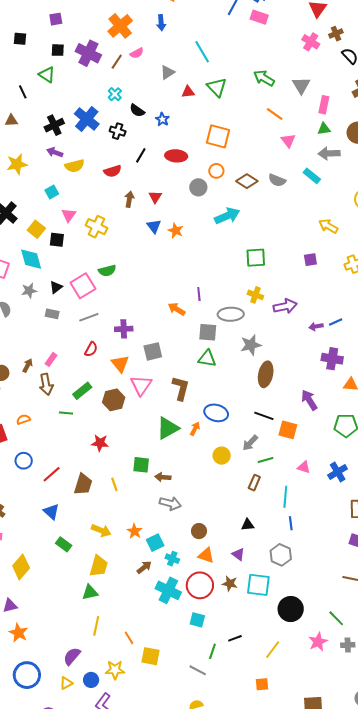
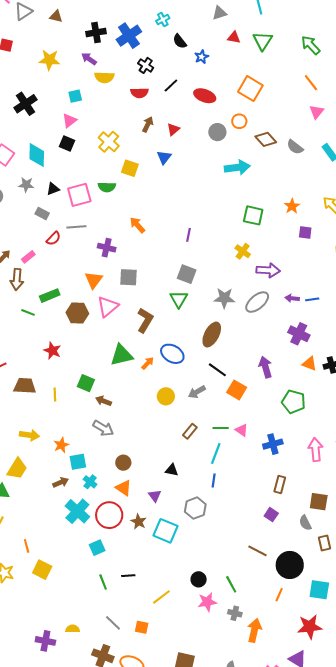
black cross: (118, 131) -> (146, 65), moved
pink triangle: (69, 215) -> (69, 121), moved
yellow square: (36, 229) -> (130, 168), moved, turned -36
orange star: (176, 231) -> (292, 206), moved
orange arrow: (177, 309) -> (137, 225), moved
gray ellipse: (231, 314) -> (257, 302), moved, turned -55
red semicircle: (91, 349) -> (53, 238), moved
green triangle: (207, 359) -> (179, 299), turned 36
brown ellipse: (266, 374) -> (212, 335), moved
green line: (266, 460) -> (221, 428), moved
brown trapezoid: (83, 484) -> (25, 386), turned -120
yellow arrow: (101, 530) -> (29, 435), turned -30
black circle: (291, 609) -> (199, 579), moved, size x0.6
cyan square: (197, 620) -> (97, 548), turned 35
green line: (212, 651) -> (103, 582), turned -56
gray line: (198, 670) -> (113, 623), moved

